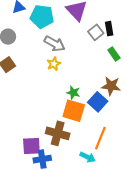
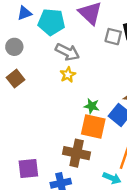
gray square: (96, 32) -> (113, 37), turned -35
purple square: (31, 146) -> (28, 169), moved

